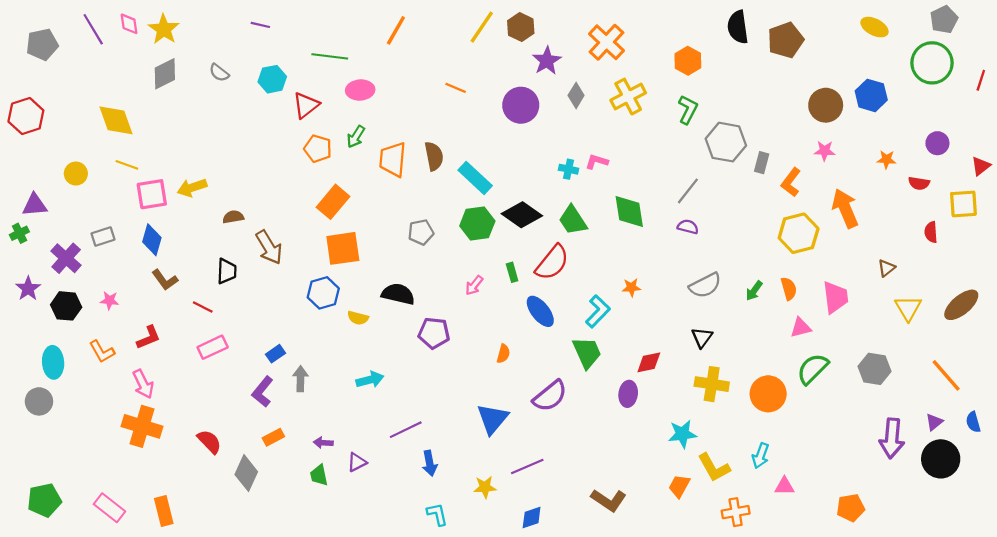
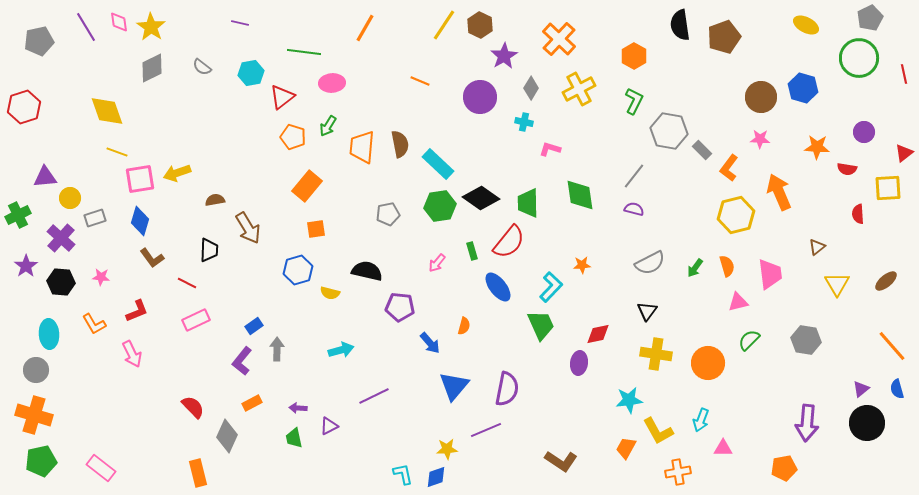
red line: (981, 80) -> (904, 74), turned -30
orange star: (886, 159) -> (817, 147), size x1.4
gray rectangle: (762, 163) -> (702, 150), turned -60
cyan cross: (568, 169) -> (524, 122), moved
yellow circle: (76, 174) -> (70, 198), moved
purple triangle: (35, 205) -> (45, 177), moved
green trapezoid: (573, 220) -> (528, 203), turned 32
green cross: (19, 233) -> (18, 215), size x1.4
orange square: (343, 248) -> (316, 229), size x0.6
brown ellipse: (961, 305) -> (886, 281), size x0.7
green semicircle: (813, 369) -> (749, 340), size x0.7
orange line: (946, 375) -> (892, 346), moved
purple semicircle: (550, 396) -> (507, 389), moved, turned -40
orange cross: (142, 426) -> (34, 415), moved
purple arrow: (892, 438) -> (807, 423), moved
blue arrow: (430, 463) -> (430, 343), moved, turned -30
orange rectangle: (164, 511) -> (198, 473), moved
blue diamond: (532, 518) -> (436, 477), moved

